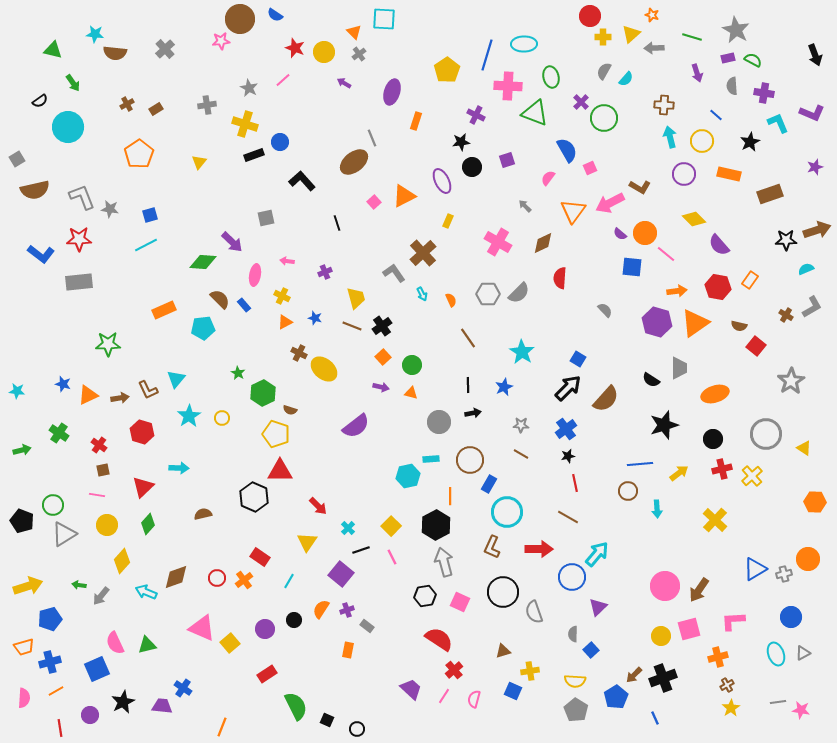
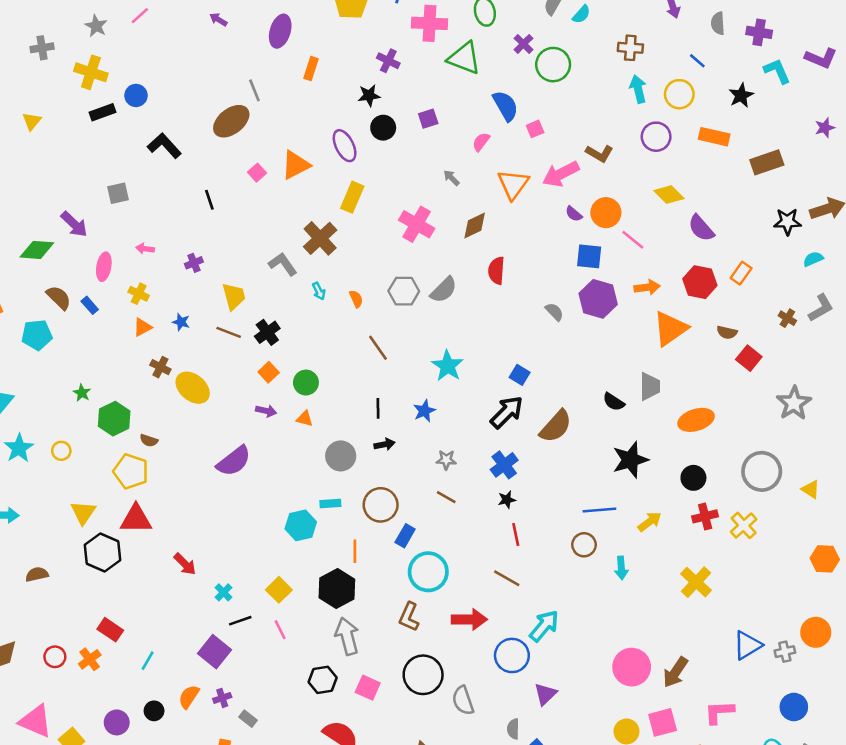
yellow rectangle: (448, 221) -> (352, 197), size x1.6
purple hexagon: (657, 322) -> (598, 299), moved
yellow triangle: (307, 542) -> (83, 513), moved

